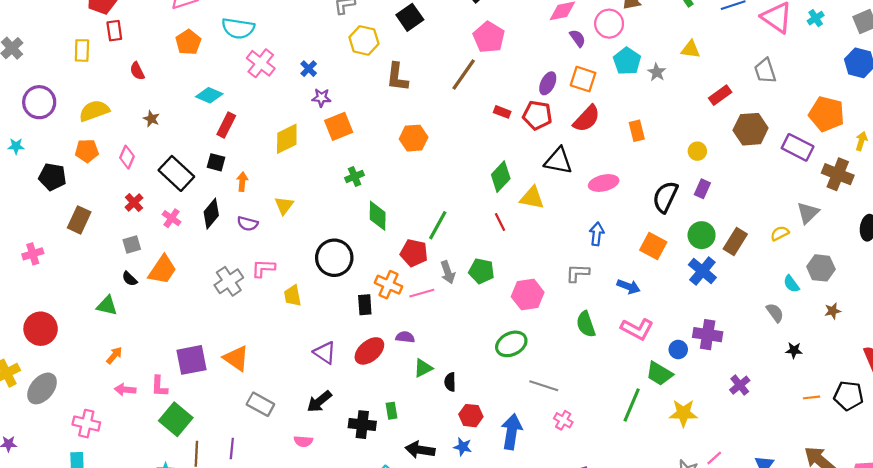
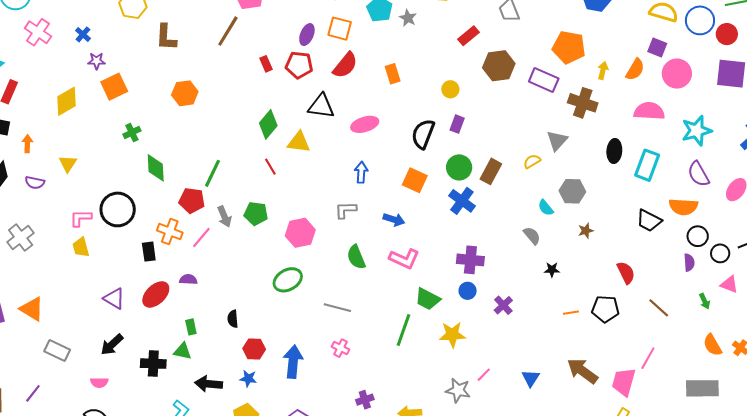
red rectangle: (502, 112) -> (266, 64), turned 49
pink L-shape: (263, 268) -> (81, 218), moved
pink line: (422, 293) -> (201, 238), turned -30
blue circle: (678, 349) -> (468, 291), moved
green triangle: (423, 368) -> (183, 351), moved, turned 42
gray line: (544, 386) -> (337, 308), moved
green rectangle: (391, 411) -> (191, 327), moved
purple line: (232, 448) -> (33, 393), turned 36

